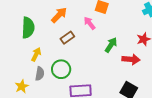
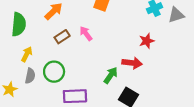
pink arrow: (90, 23) -> (86, 34), moved
green arrow: (111, 45) -> (111, 75), moved

